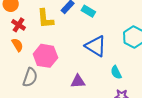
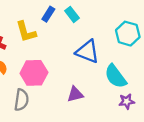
cyan rectangle: (88, 11) -> (72, 14), turned 32
cyan semicircle: (116, 72) -> (116, 76), size x1.6

